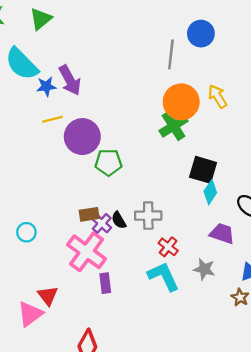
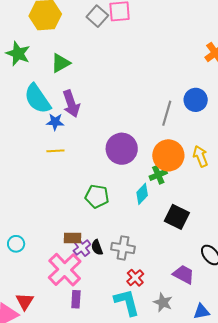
purple arrow: (70, 80) -> (71, 104), moved
green cross: (174, 126) -> (158, 175), size x0.7
purple circle: (82, 137) -> (122, 149), moved
cyan diamond: (210, 192) -> (142, 194), moved

